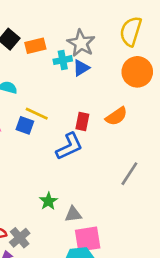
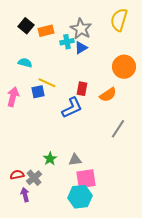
orange circle: (137, 72) -> (124, 67), moved
orange semicircle: (116, 116) -> (108, 95), moved
blue square: (25, 125) -> (38, 92), turned -32
green star: (48, 201) -> (50, 159), moved

